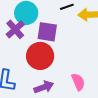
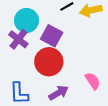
purple square: (47, 32) -> (52, 36), turned 30

